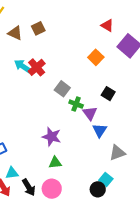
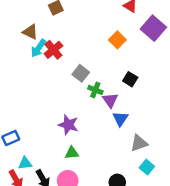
brown triangle: (15, 33) -> (30, 32), moved
cyan arrow: (23, 66) -> (38, 48), turned -90
cyan square: (106, 179) -> (147, 167), moved

